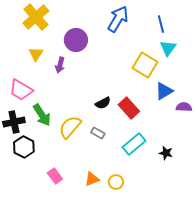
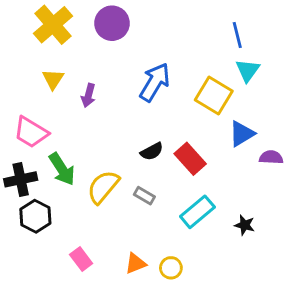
blue arrow: (118, 19) -> (155, 82), moved
purple circle: (76, 40) -> (112, 23), moved

